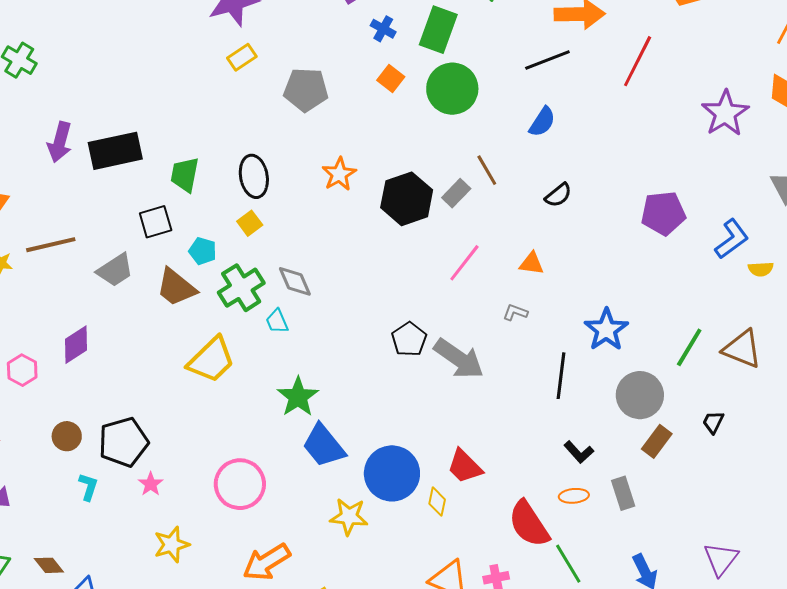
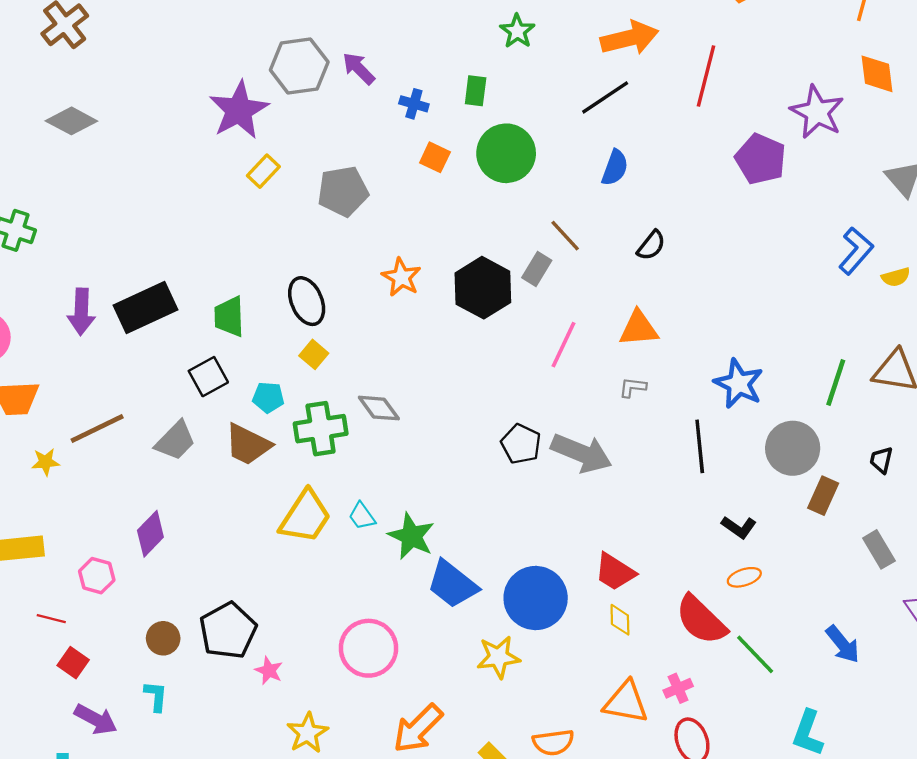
green rectangle: (438, 30) -> (476, 91), size x0.6
purple pentagon: (663, 213) -> (761, 159), moved, turned -30
orange triangle: (532, 263) -> (639, 328), size x1.4
green cross: (241, 288) -> (321, 429), turned 36
cyan trapezoid: (277, 321) -> (362, 516), moved
cyan L-shape: (88, 487) -> (156, 696), moved
gray rectangle: (623, 493) -> (879, 549), moved
yellow diamond: (437, 502) -> (620, 620), moved

